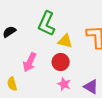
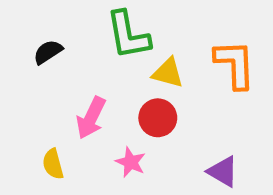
green L-shape: (47, 24) -> (128, 35), turned -35
pink star: (64, 84) -> (131, 162), moved

